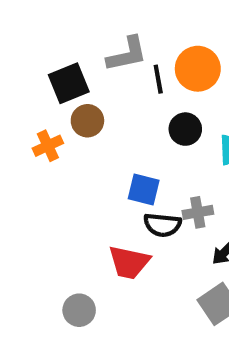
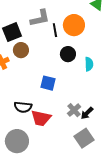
gray cross: (198, 212) -> (74, 110), moved, turned -32
black semicircle: (162, 225) -> (23, 107), moved
gray circle: (79, 310) -> (17, 141), size x1.5

